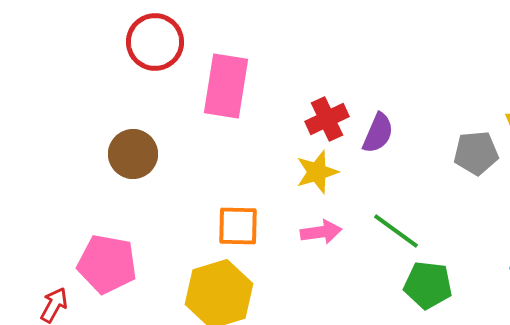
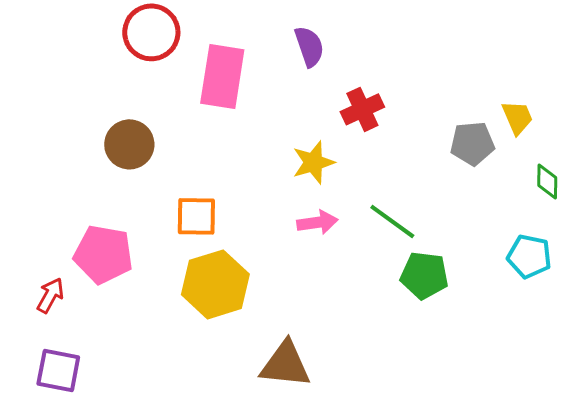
red cross: (327, 119) -> (362, 109), moved
purple semicircle: (378, 133) -> (309, 46), moved, turned -42
orange square: (238, 226) -> (196, 216), moved

